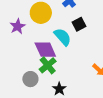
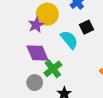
purple star: (18, 26) -> (36, 25), moved
purple diamond: (45, 50) -> (37, 53), moved

